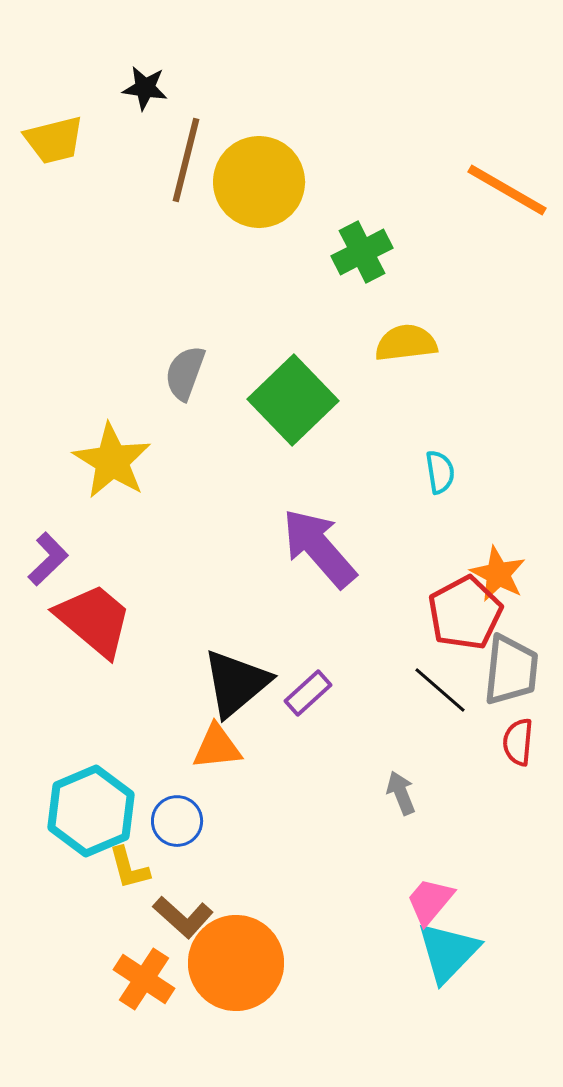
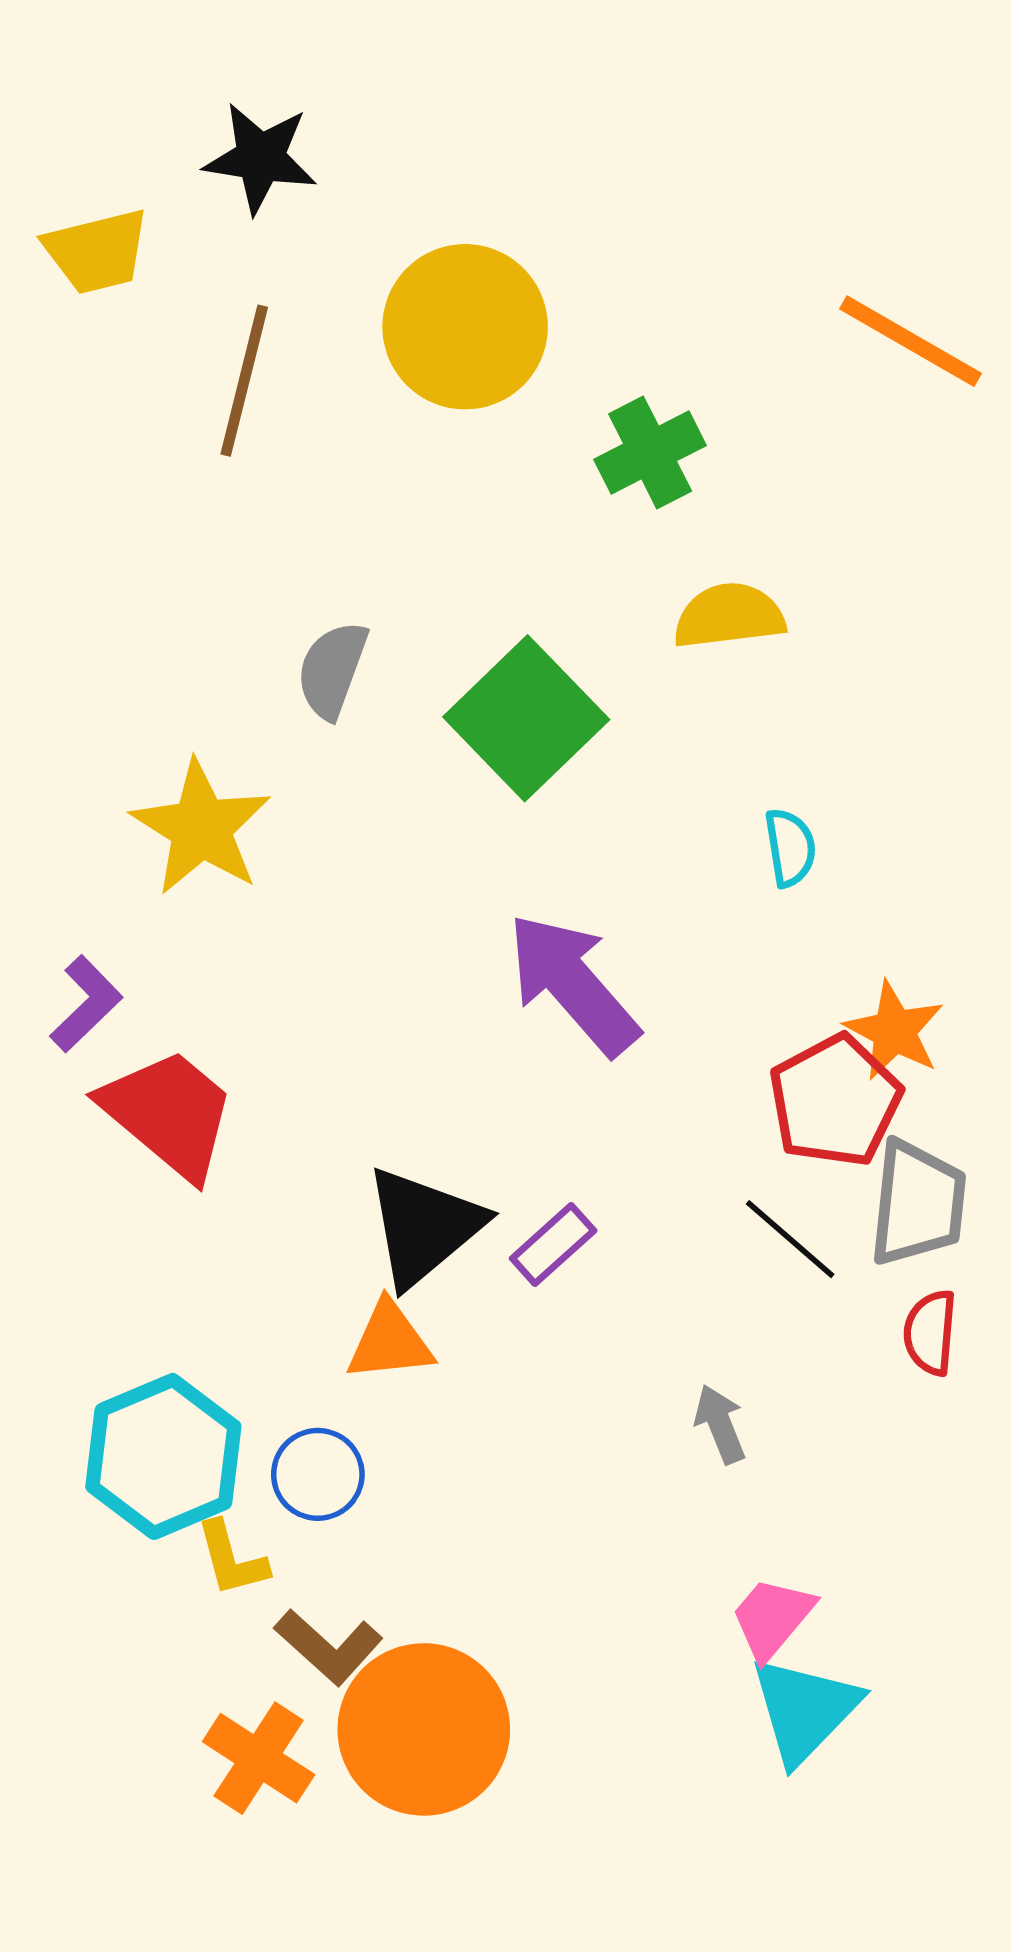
black star: (145, 88) -> (260, 158), size x1.4
brown line: (186, 160) -> (244, 381), moved

